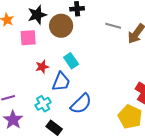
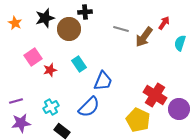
pink square: (28, 38) -> (33, 57), moved, turned -30
blue trapezoid: (61, 82) -> (103, 81), moved
purple star: (13, 120) -> (21, 123), turned 30

